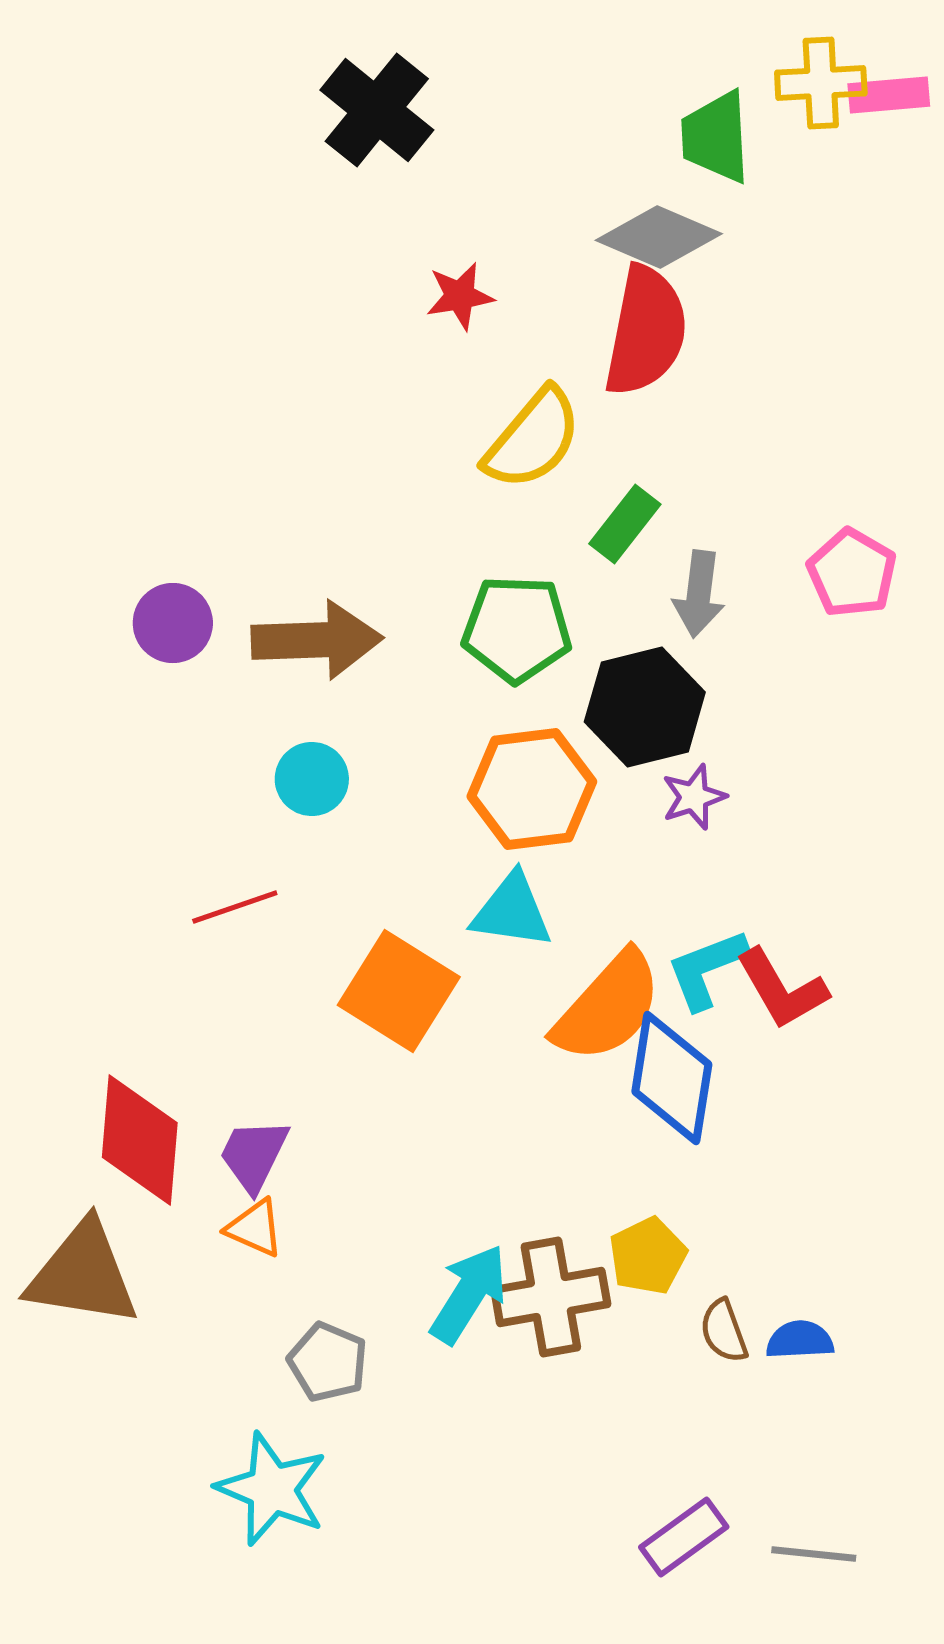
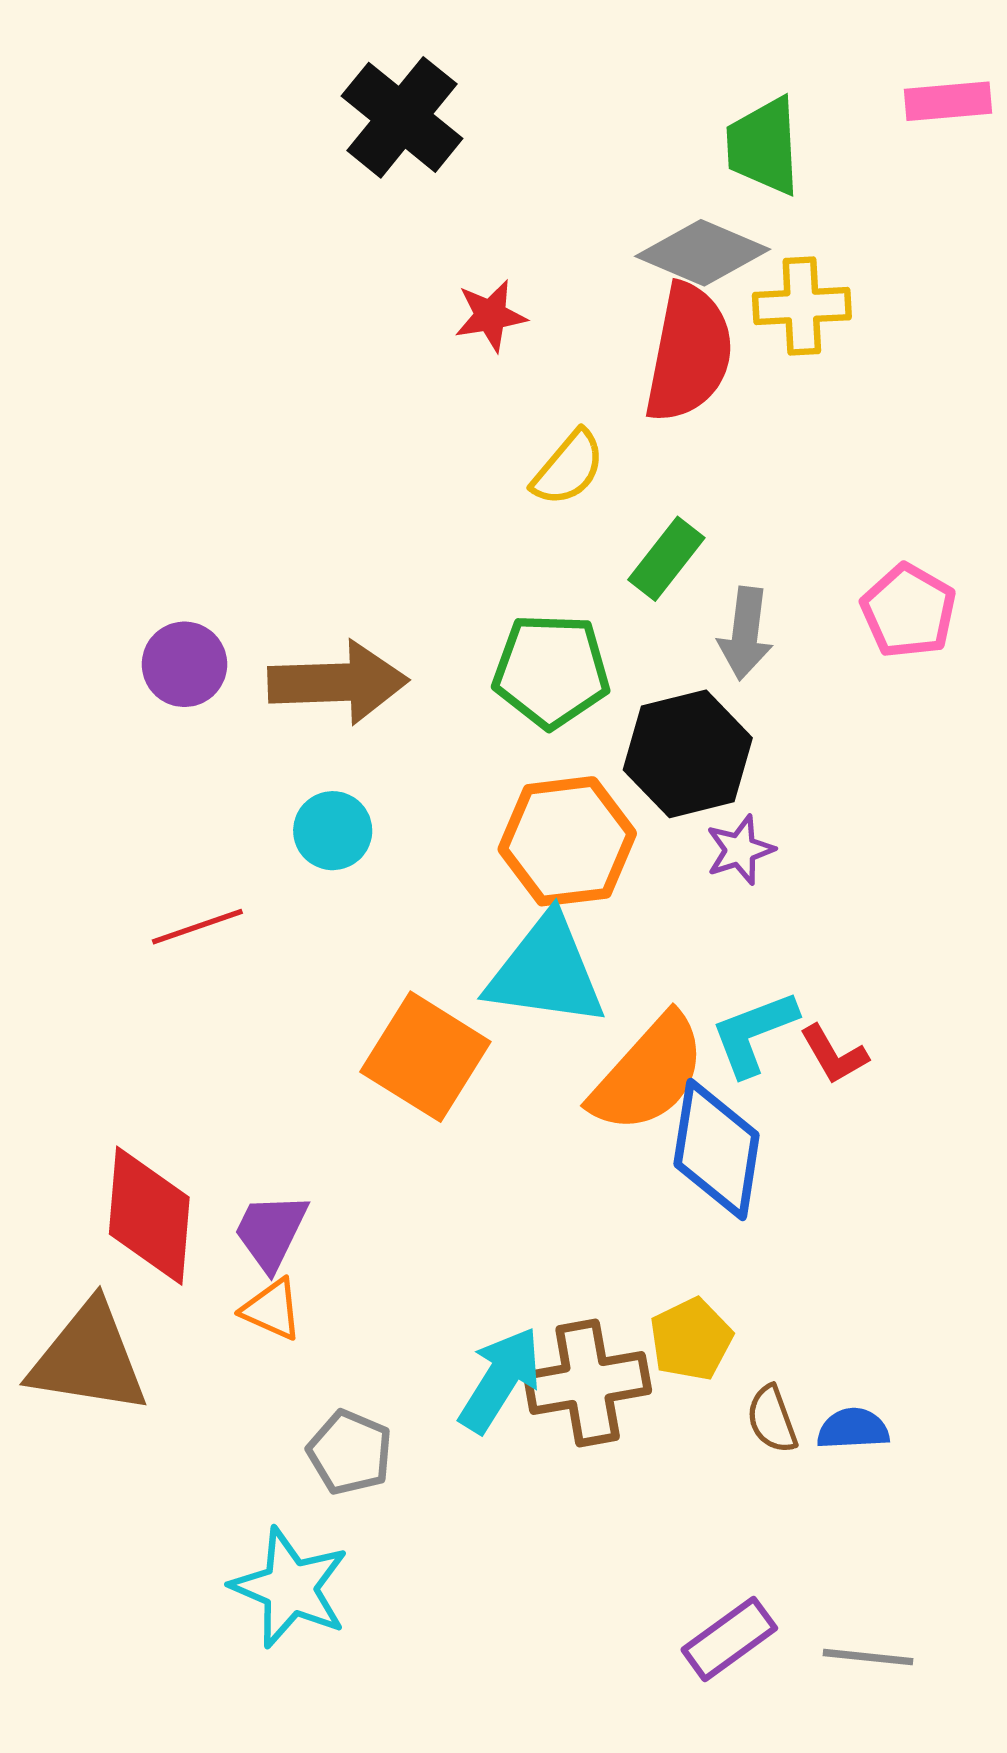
yellow cross: (821, 83) -> (802, 306), moved
yellow semicircle: (533, 439) -> (568, 468), size x0.7
red line: (235, 907) -> (197, 927), moved
cyan triangle: (512, 911) -> (546, 971), size x1.4
red L-shape: (782, 989) -> (834, 1055), size x0.7

